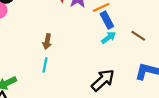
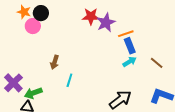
brown arrow: (47, 42) -> (55, 62), moved

